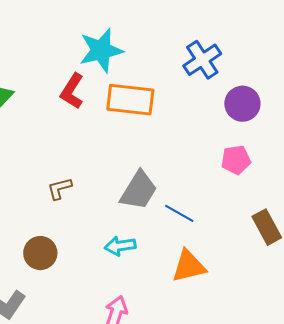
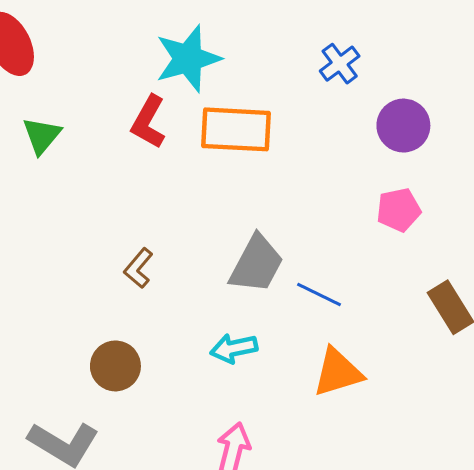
blue cross: (202, 60) -> (340, 64), size x0.7
brown L-shape: (60, 189) -> (138, 268), turned -32

